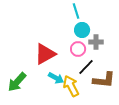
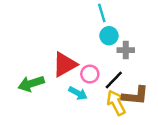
pink circle: (78, 49) -> (90, 74), moved
green arrow: (17, 82) -> (31, 84), moved, turned 30
yellow arrow: (71, 86) -> (116, 103), moved

